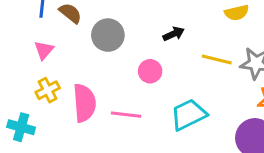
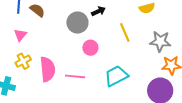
black arrow: (174, 34) -> (98, 11), moved
gray circle: (108, 35) -> (77, 23), moved
yellow line: (217, 59) -> (125, 32), moved, turned 54

